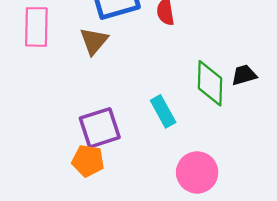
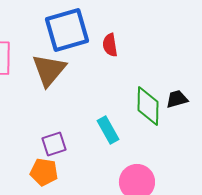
brown triangle: (94, 41) -> (49, 70), size x1.4
purple square: (100, 128) -> (54, 144), size x0.7

